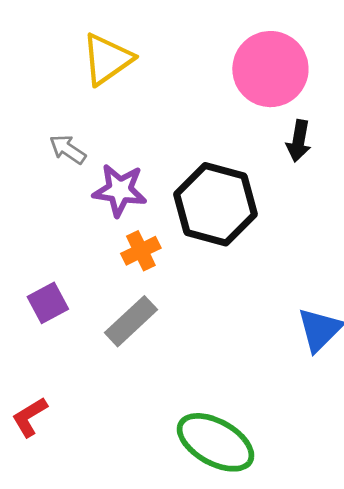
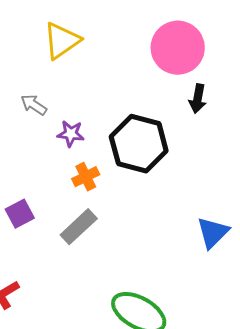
purple star: (120, 190) -> (71, 134), size x0.7

